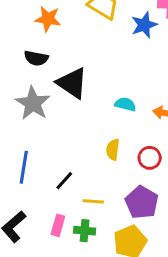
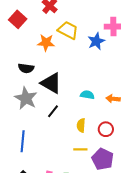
orange star: (48, 19) -> (46, 43), moved
black line: (64, 181) -> (53, 111), moved
yellow line: (93, 201) -> (80, 149), moved

